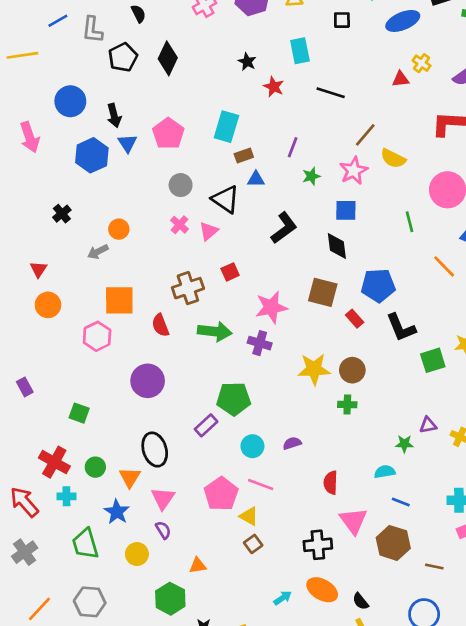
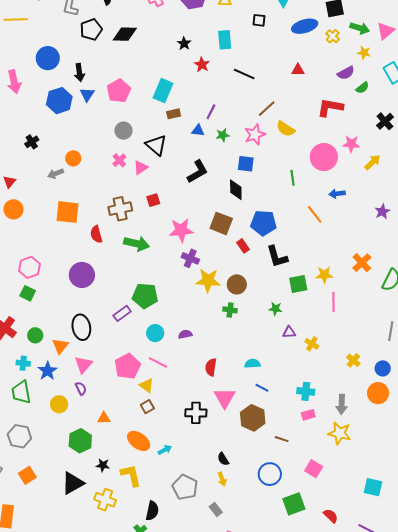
black diamond: (168, 58) -> (125, 34), turned 60
yellow cross: (422, 63) -> (333, 36), moved
blue triangle: (256, 179) -> (198, 130), moved
pink hexagon: (97, 336) -> (29, 267), moved
purple cross: (260, 343) -> (190, 258), moved
green star: (404, 444) -> (275, 309), moved
cyan cross: (66, 496) -> (23, 363), moved
orange ellipse: (322, 590) -> (139, 441), moved

